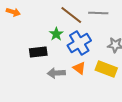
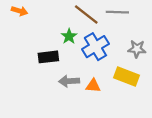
orange triangle: (79, 68) -> (93, 86), moved, turned -32

